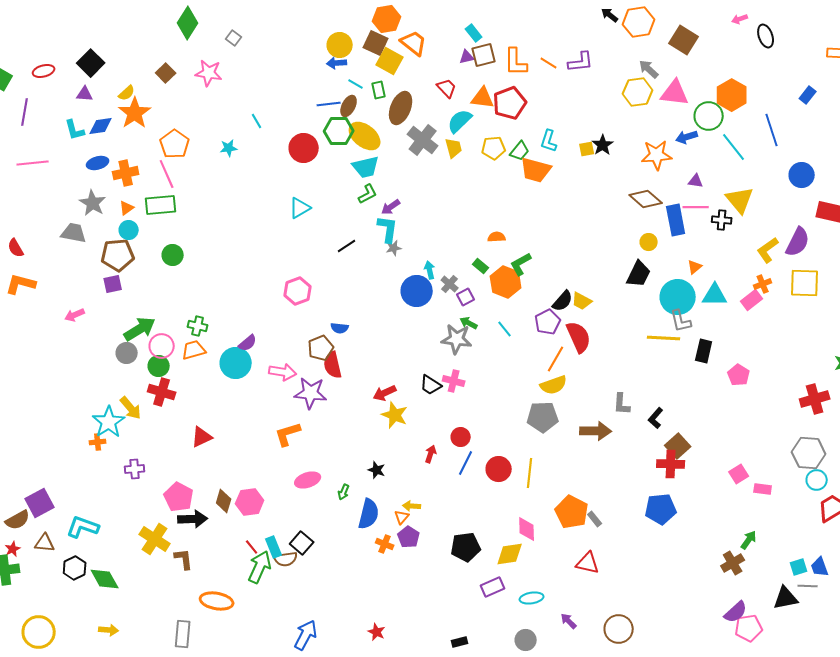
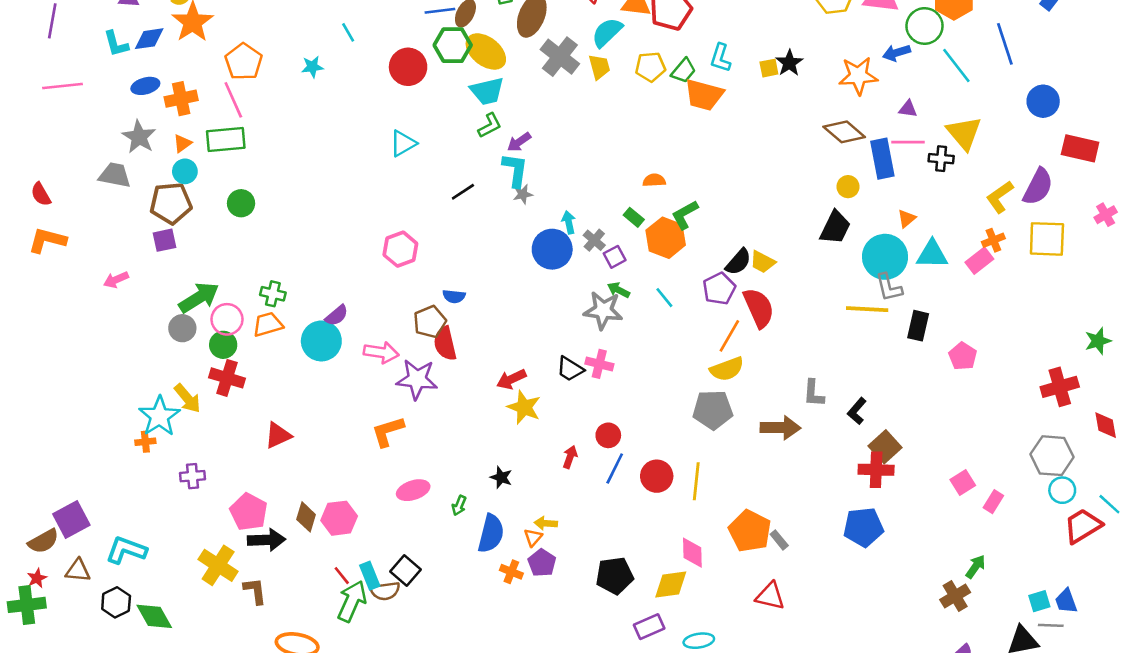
pink rectangle: (763, 489) -> (993, 502), turned -66

